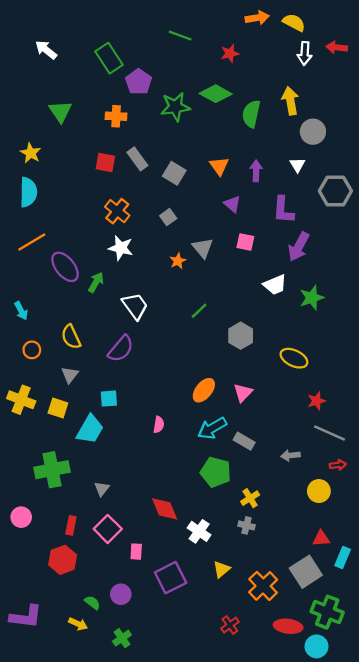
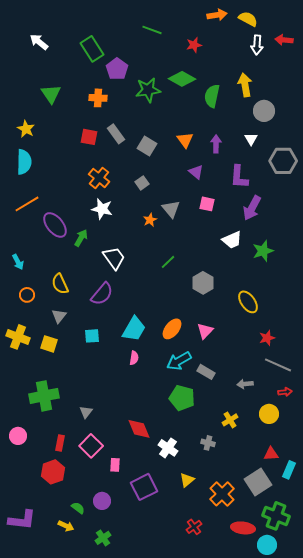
yellow ellipse: (294, 358) -> (248, 302), turned 30
cyan trapezoid: (90, 429) -> (134, 329), moved
yellow cross: (250, 498) -> (230, 420), moved

